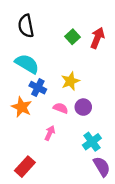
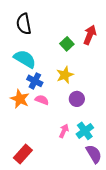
green square: (72, 37) -> (67, 44), moved
pink semicircle: (61, 108) -> (42, 100), moved
pink arrow: (50, 133) -> (64, 131), moved

